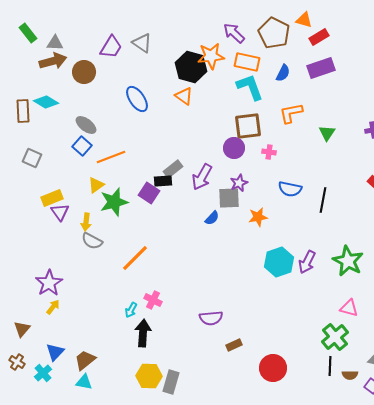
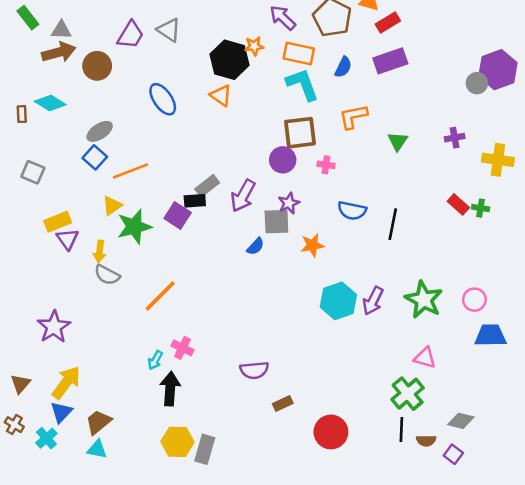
orange star: (211, 56) -> (254, 46), size x0.6
brown rectangle: (23, 111) -> (22, 114), size x0.6
gray ellipse: (86, 125) -> (100, 131), turned -70
yellow arrow: (53, 307) -> (66, 382), moved, size x1.8

